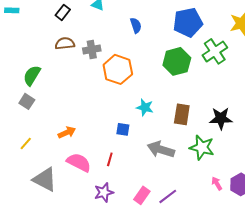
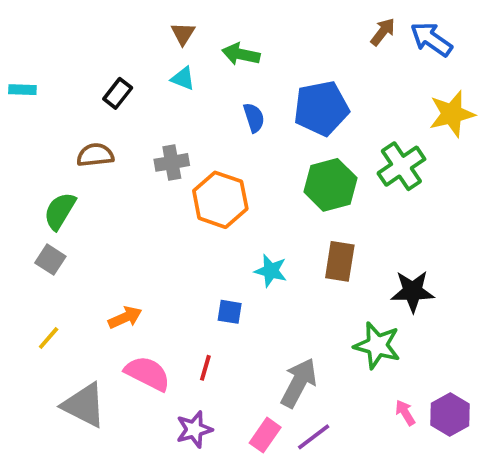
blue pentagon: (188, 22) -> (321, 108), moved
brown semicircle: (65, 43) -> (95, 155), moved
brown rectangle: (182, 114) -> (340, 261), moved
gray arrow: (161, 149) -> (299, 383), moved, turned 100

